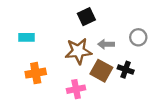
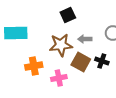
cyan rectangle: (27, 37) -> (16, 33), size x1.6
orange cross: (36, 73) -> (34, 66), moved

